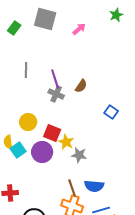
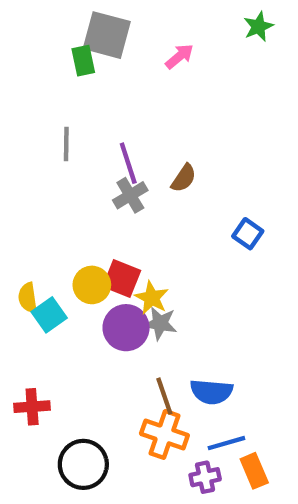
green rectangle: (14, 28) -> (83, 61), moved, turned -48
gray cross: (56, 94) -> (130, 195), turned 35
yellow circle: (28, 122) -> (92, 285), moved
purple circle: (42, 152) -> (126, 328), moved
gray star: (79, 155) -> (160, 323), moved

